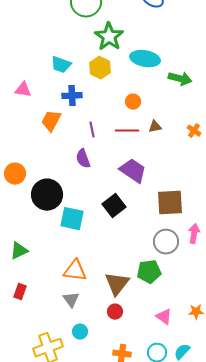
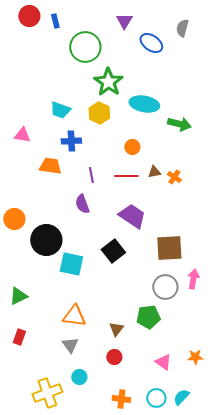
orange trapezoid: (51, 121) -> (50, 166), turned 70
orange cross: (194, 131) -> (174, 177), moved
brown triangle: (117, 284) -> (116, 329), size x0.6

